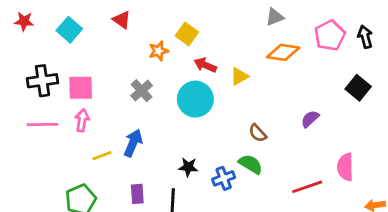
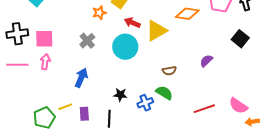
yellow triangle: (239, 76) -> (156, 31), size x1.6
brown semicircle: (258, 133) -> (169, 71), turned -56
yellow line: (102, 156) -> (65, 107), moved
pink semicircle: (345, 167) -> (238, 106), moved, turned -54

